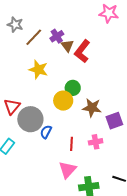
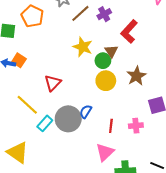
brown triangle: (67, 46) -> (111, 51), moved
green circle: (73, 88) -> (103, 61), moved
brown star: (92, 108) -> (136, 76), moved, turned 30
gray circle: (30, 119) -> (68, 119), moved

